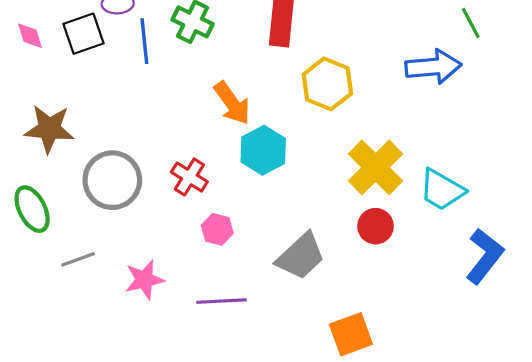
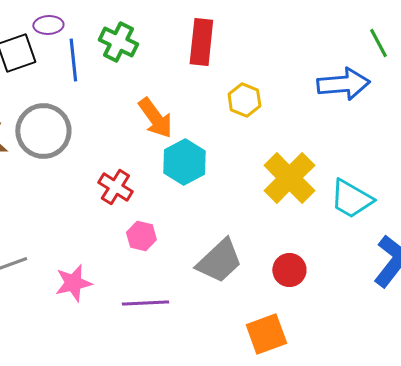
yellow hexagon: (327, 84) -> (244, 100), size x0.7
gray circle: (112, 180) -> (43, 131), moved
red circle: (376, 226) -> (289, 270), moved

